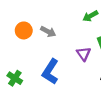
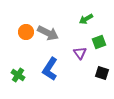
gray arrow: (48, 32) -> (48, 33), size x1.5

